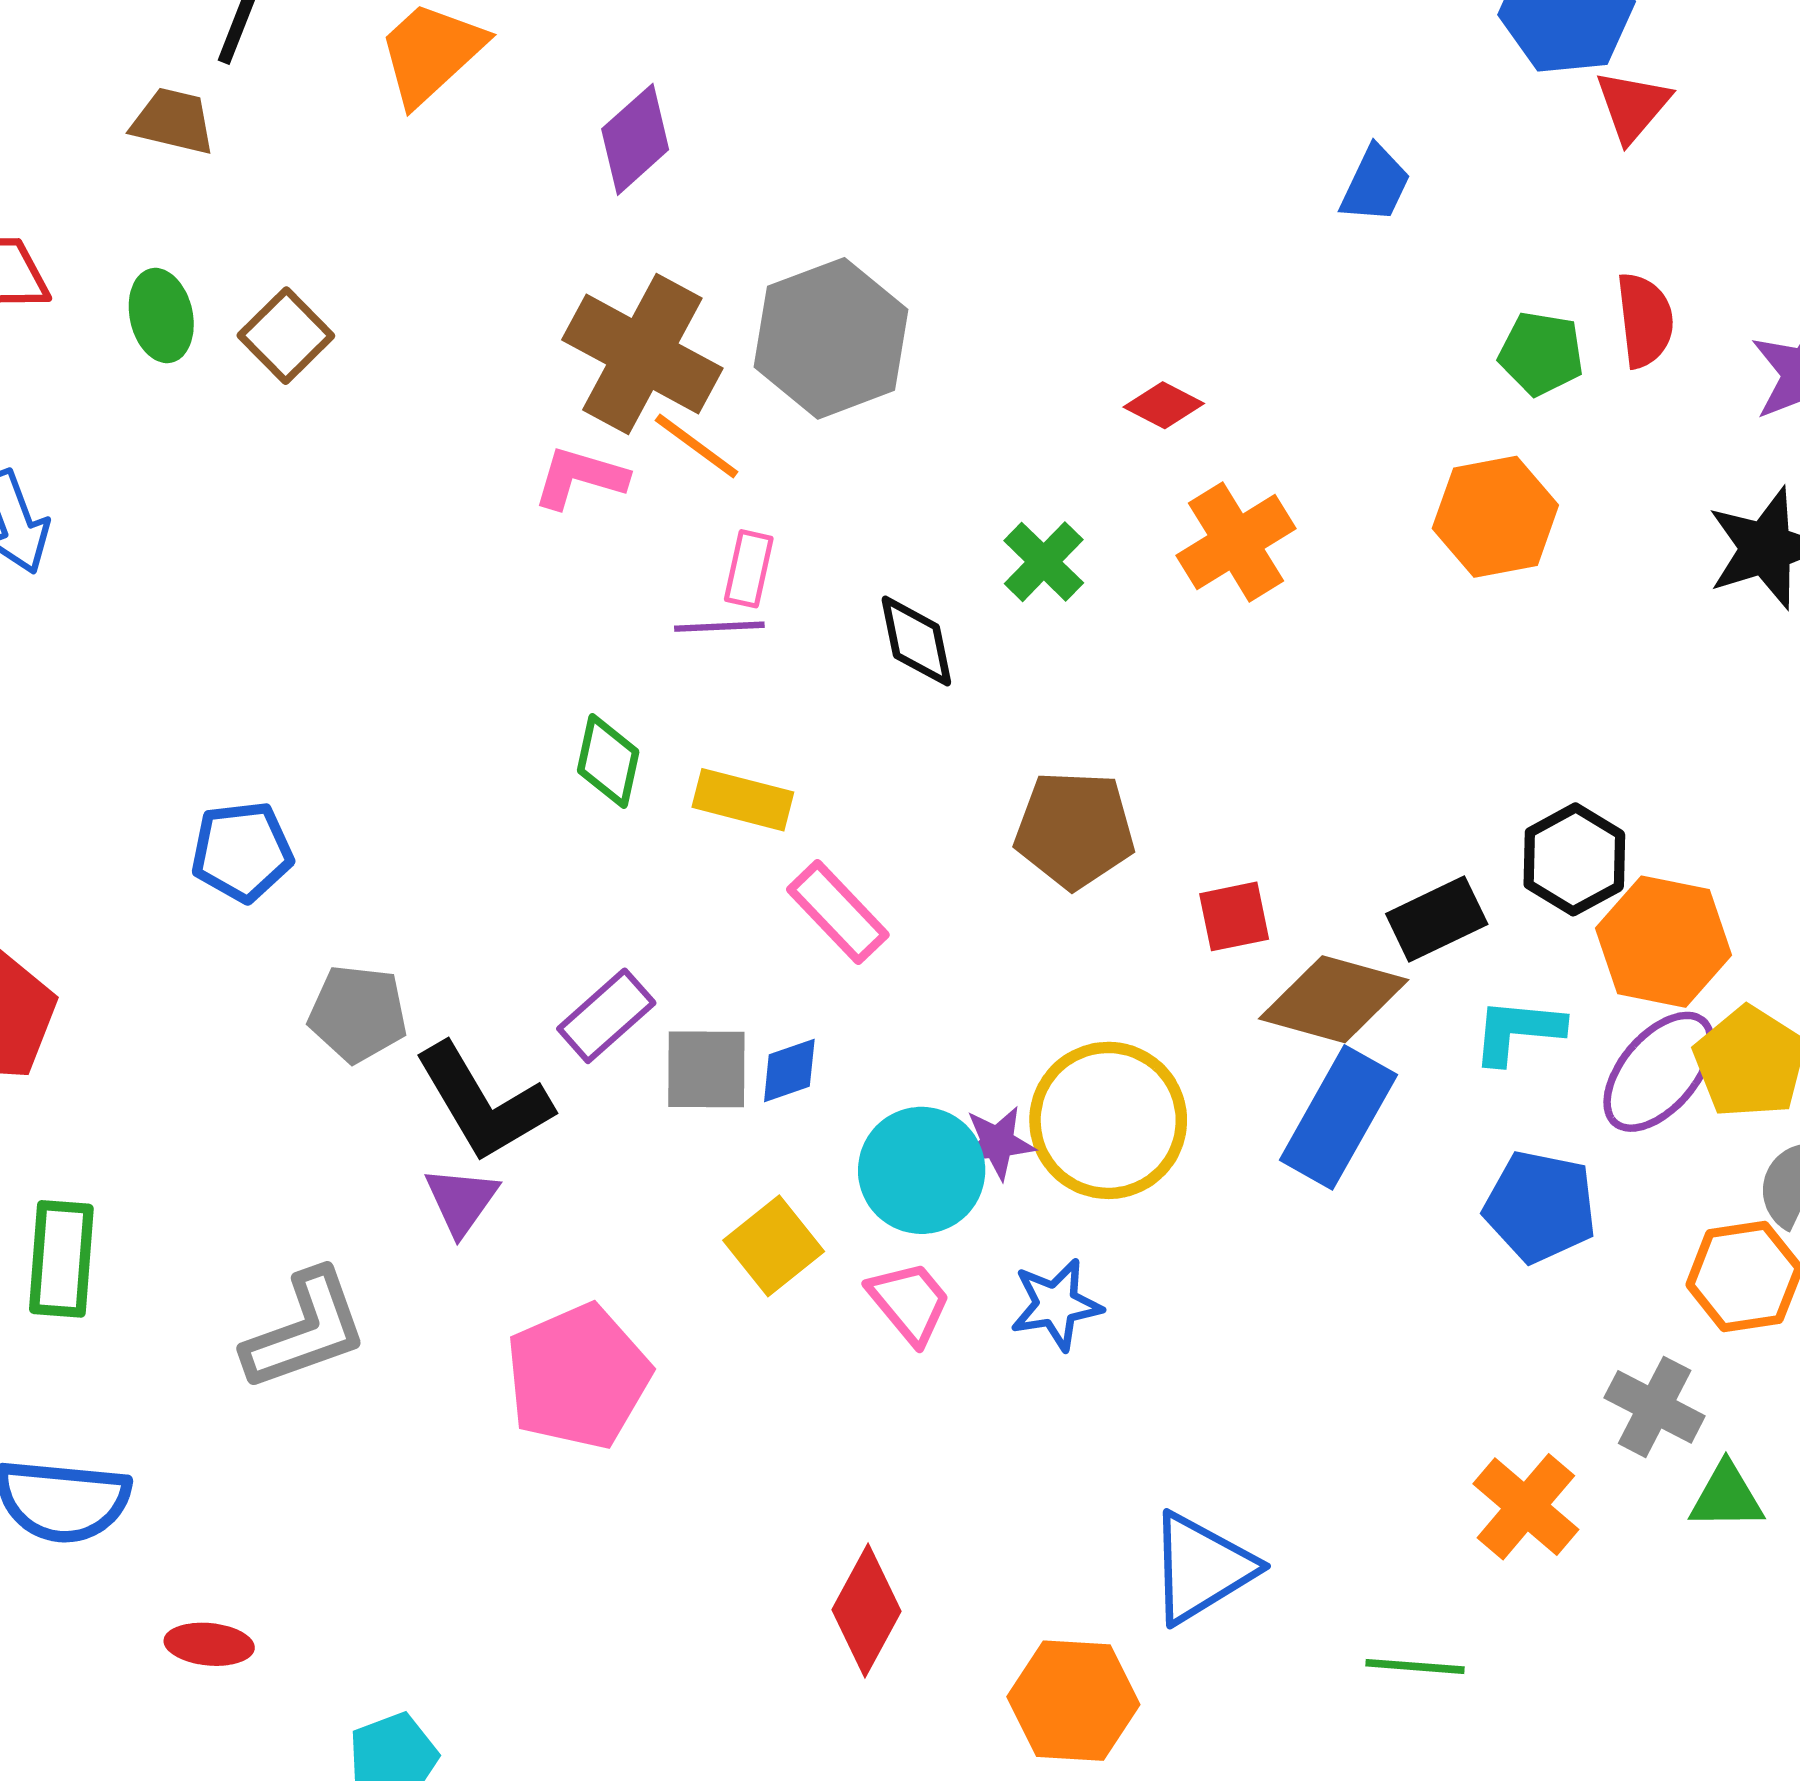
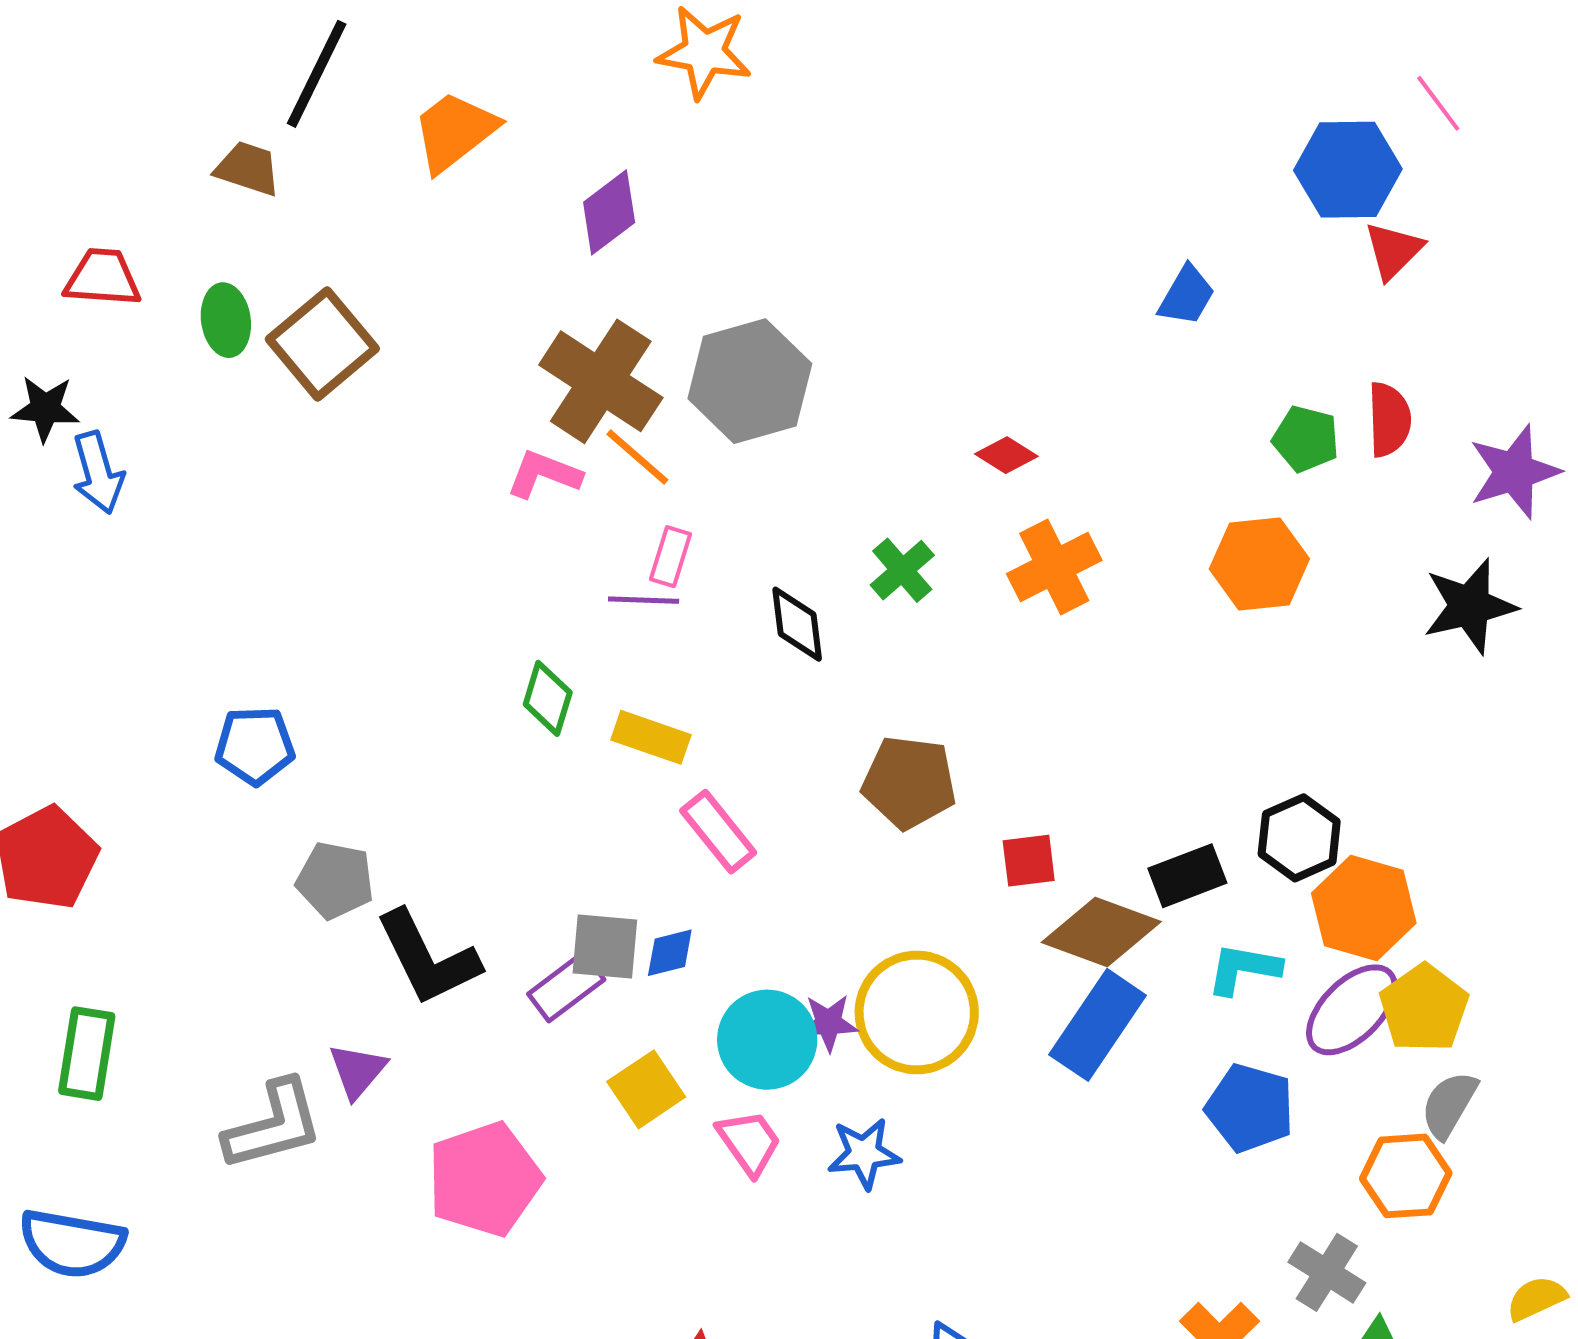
brown square: (286, 336) -> (322, 344), size x1.5
purple rectangle: (606, 1016) -> (566, 987), moved
purple triangle: (461, 1201) -> (358, 1071), moved

